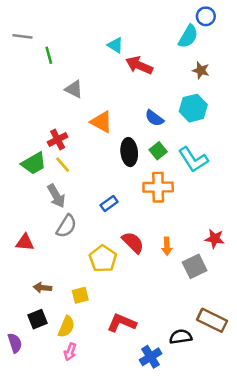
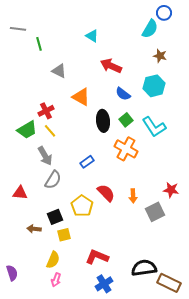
red arrow: (139, 65) -> (111, 66), moved
orange cross: (158, 187) -> (126, 149), turned 30
black square: (37, 319) -> (55, 217), moved
brown rectangle: (212, 320) -> (169, 283), moved
black semicircle: (181, 337) -> (144, 268), size x1.4
blue cross: (151, 357) -> (104, 284), moved

